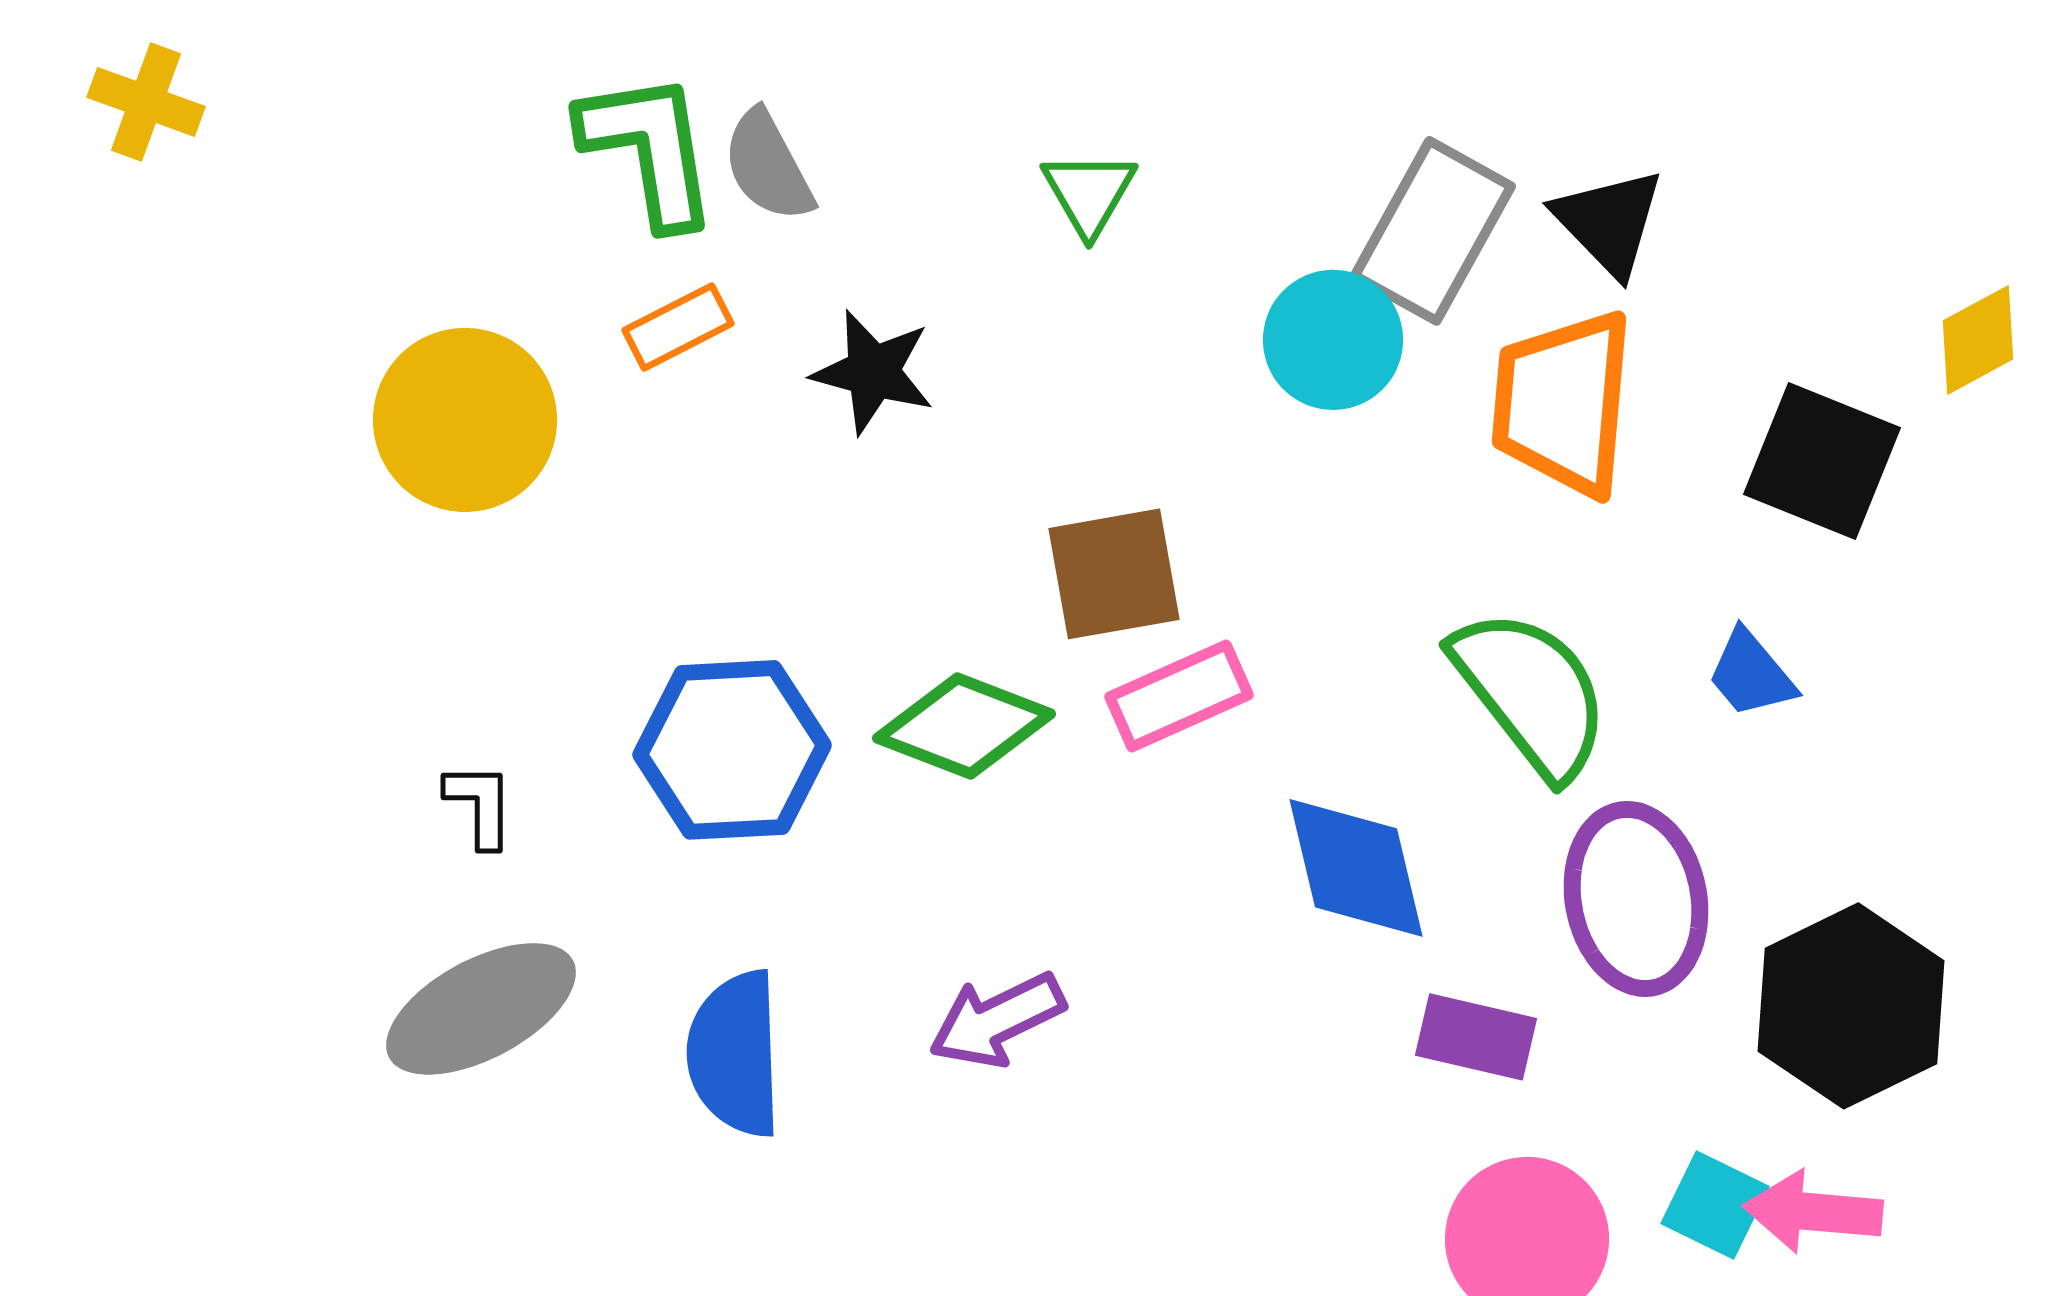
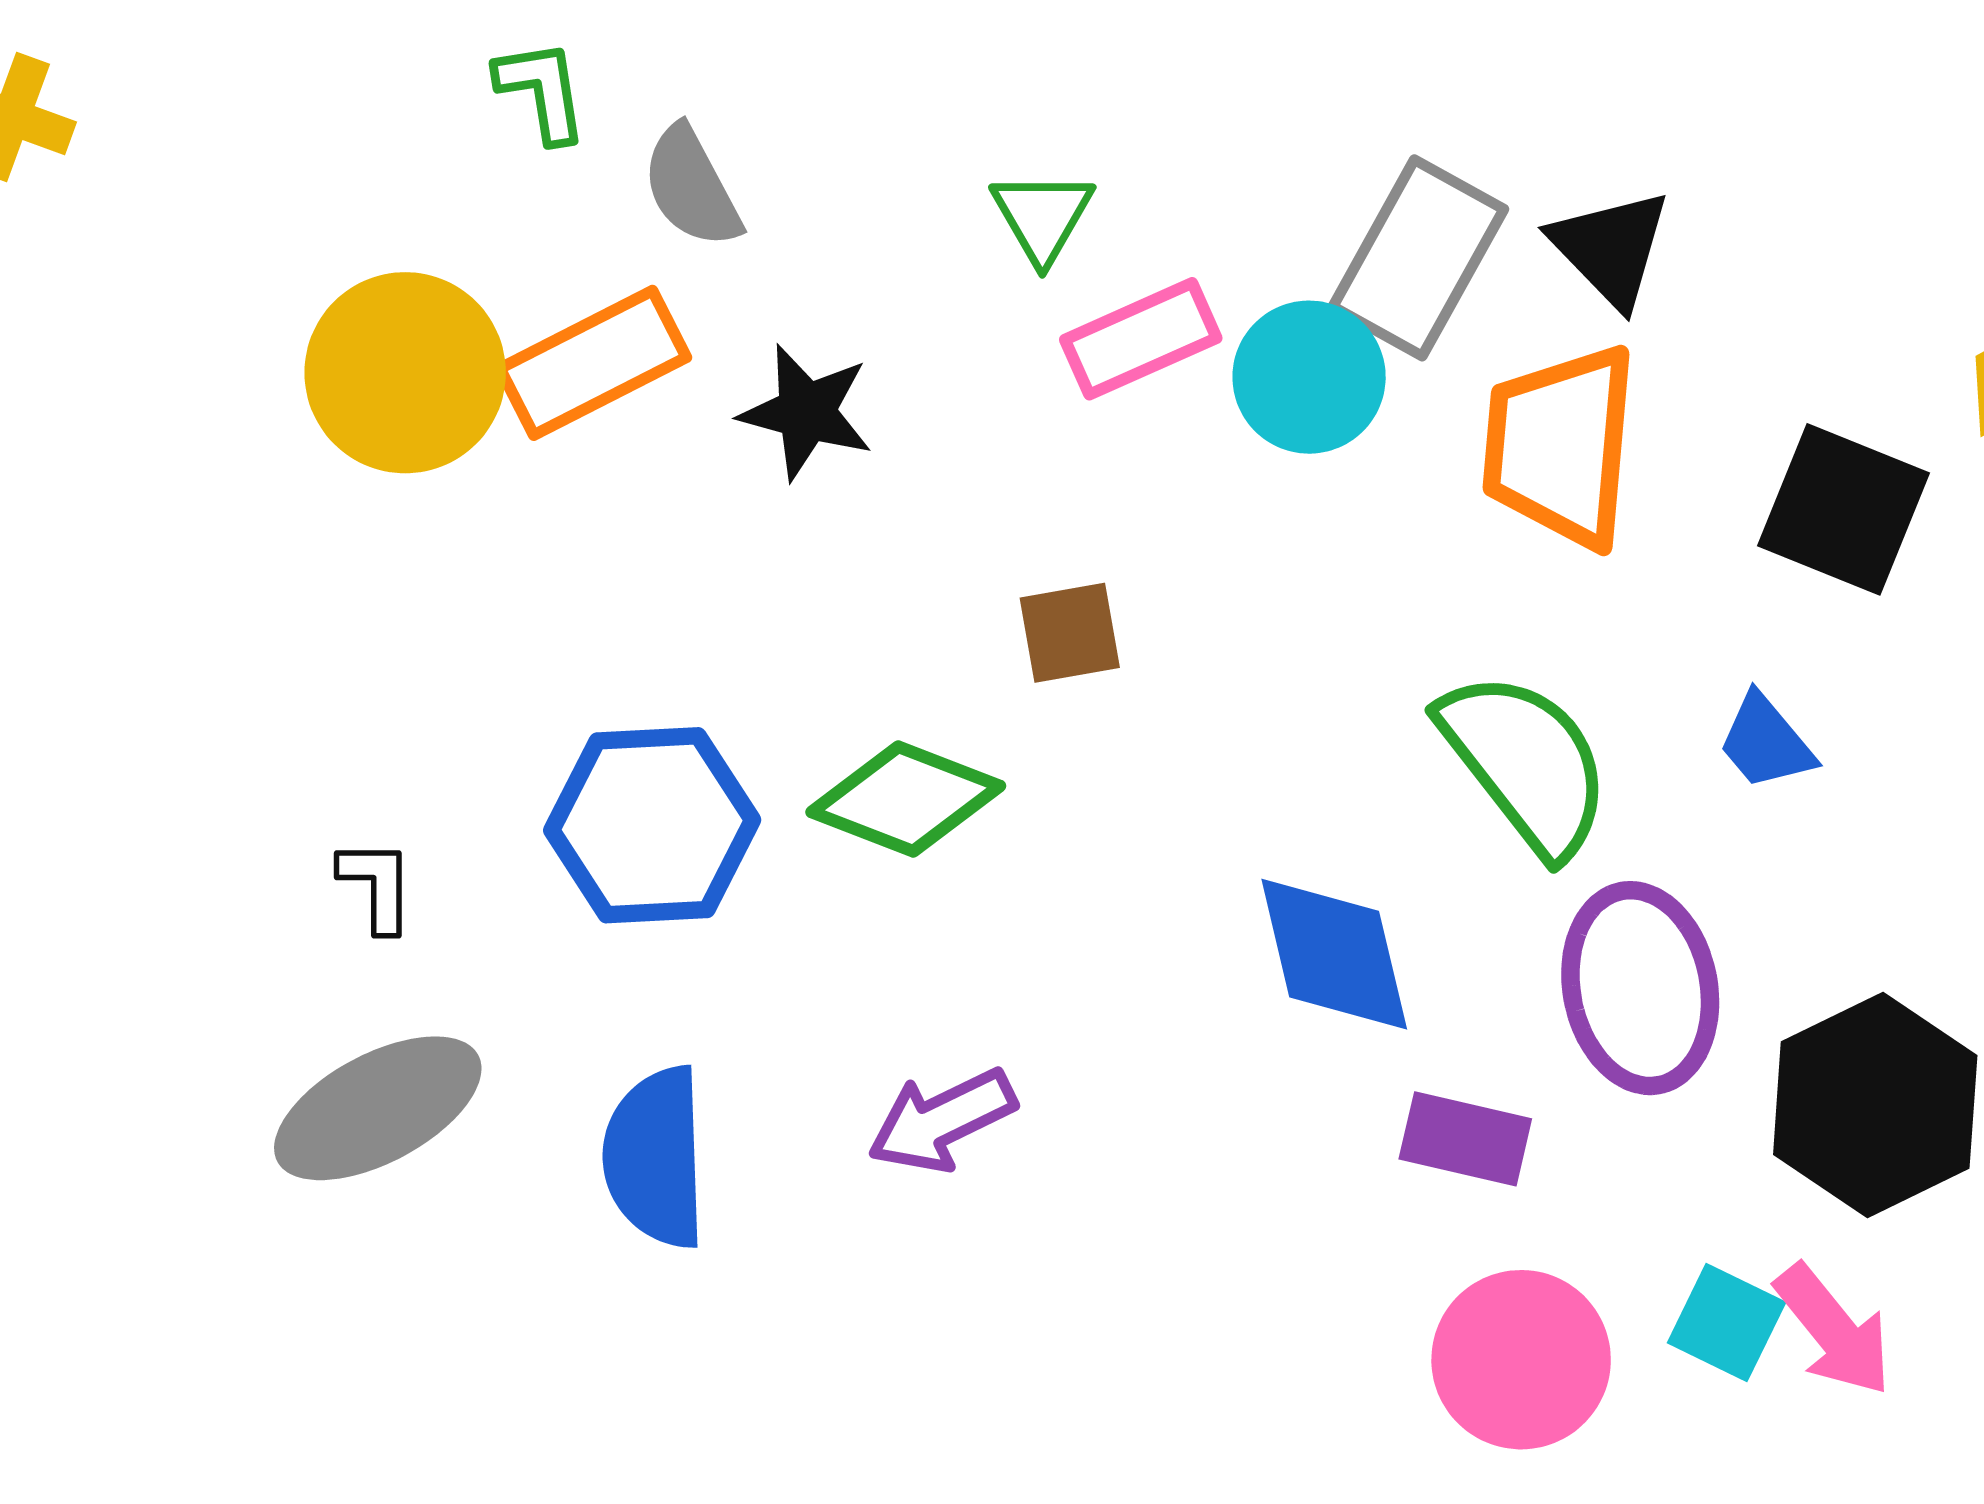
green L-shape: (649, 149) -> (542, 91), moved, size x0.6
orange rectangle: (678, 327) -> (593, 363), size x1.6
yellow circle: (465, 420) -> (405, 373), moved
brown square: (1114, 574) -> (1070, 633), size x0.7
pink rectangle: (1179, 696) -> (1141, 339), moved
pink arrow: (1813, 1212) -> (1834, 1330), turned -134

